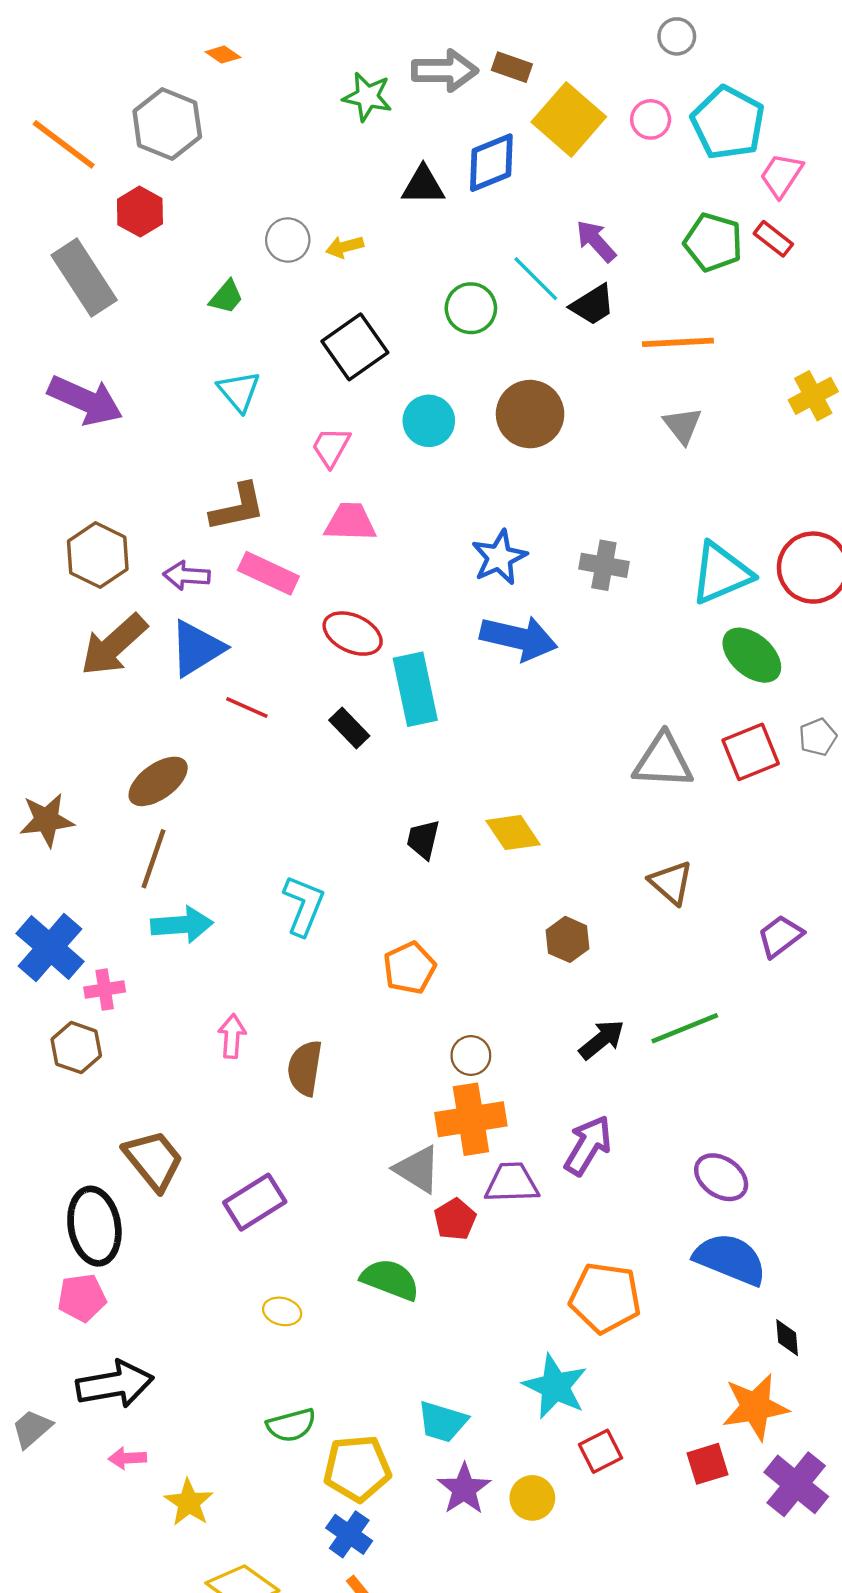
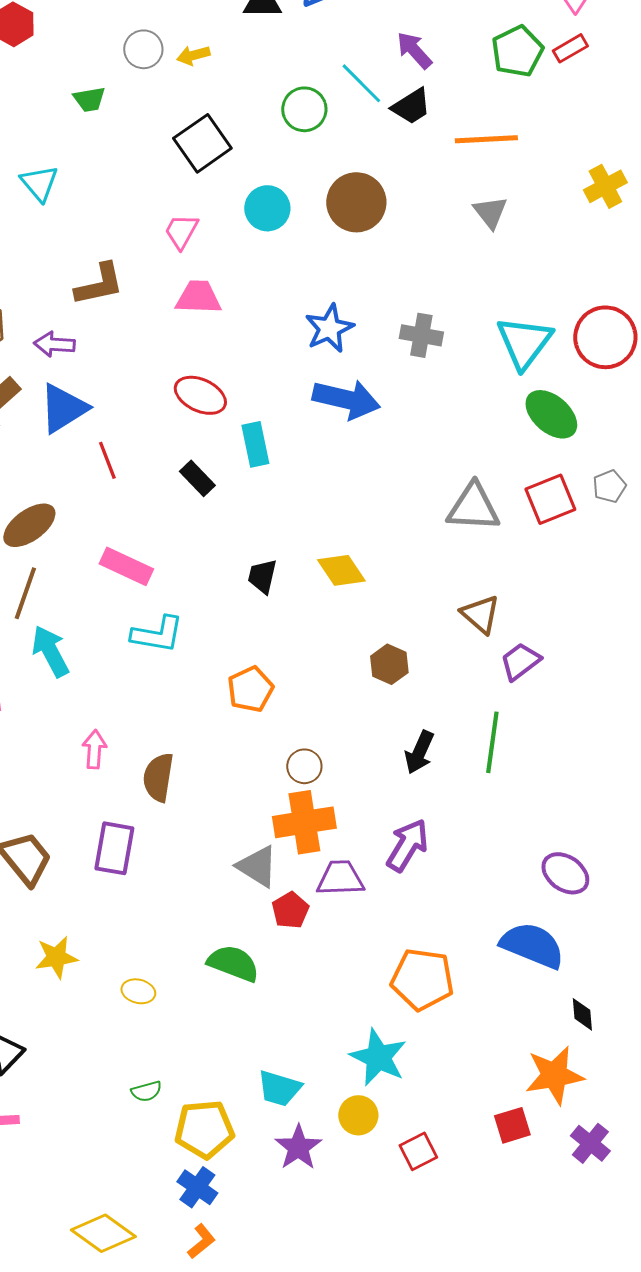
red rectangle: (773, 239) -> (570, 48), turned -68
green pentagon: (713, 242) -> (517, 51), turned 30
green trapezoid: (226, 297) -> (89, 99), turned 40
cyan triangle: (239, 391) -> (39, 183), moved
pink rectangle: (268, 573) -> (126, 566), moved
cyan triangle: (721, 573) -> (524, 342), turned -30
cyan rectangle: (415, 689) -> (255, 444), size x0.7
red line: (247, 707) -> (107, 460), turned 45
cyan L-shape: (304, 905) -> (157, 634), turned 78
cyan arrow: (182, 925) -> (50, 651), turned -114
purple trapezoid: (780, 936) -> (520, 661), moved
green line: (685, 1028) -> (492, 742), turned -60
black arrow: (602, 1040) -> (419, 752), turned 153
purple ellipse: (721, 1177) -> (565, 873), moved
purple rectangle: (255, 1202) -> (114, 848), moved, turned -48
green semicircle: (291, 1425) -> (146, 1091), size x0.7
red square: (601, 1451) -> (418, 1151), moved
purple cross: (796, 1484) -> (590, 1143), size x0.7
yellow circle: (532, 1498) -> (358, 1115), moved
yellow star: (189, 1503) -> (56, 957), moved, turned 30

